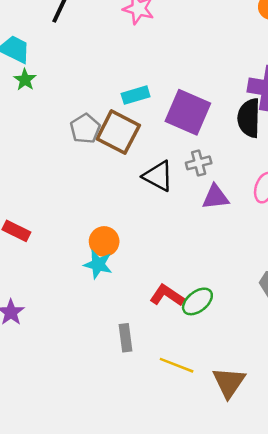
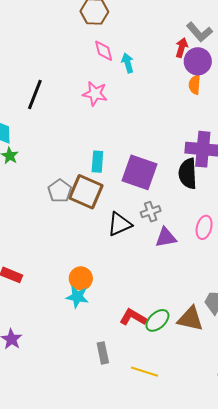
cyan rectangle: (136, 95) -> (97, 162), turned -65
black triangle: (158, 176) -> (120, 224), turned -48
brown triangle: (229, 382) -> (190, 319), moved, turned -48

